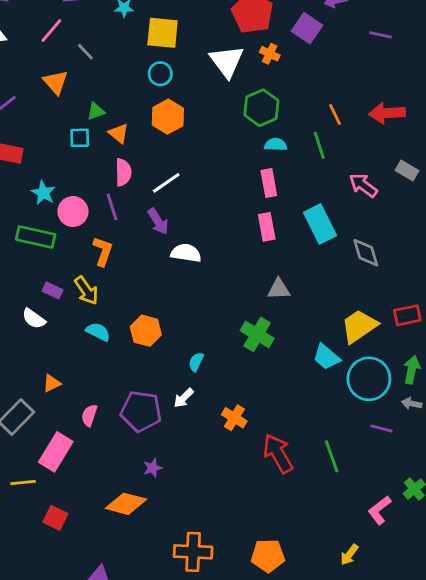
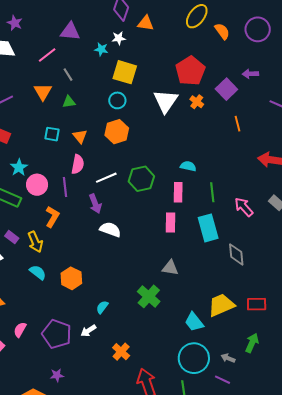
green hexagon: (261, 108) -> (141, 179), moved
green triangle: (96, 111) -> (69, 102), moved
orange line: (335, 115) -> (237, 124), moved
green line: (319, 145) -> (212, 192), moved
cyan circle: (369, 379) -> (194, 358), moved
gray arrow: (412, 403) -> (228, 358), moved

